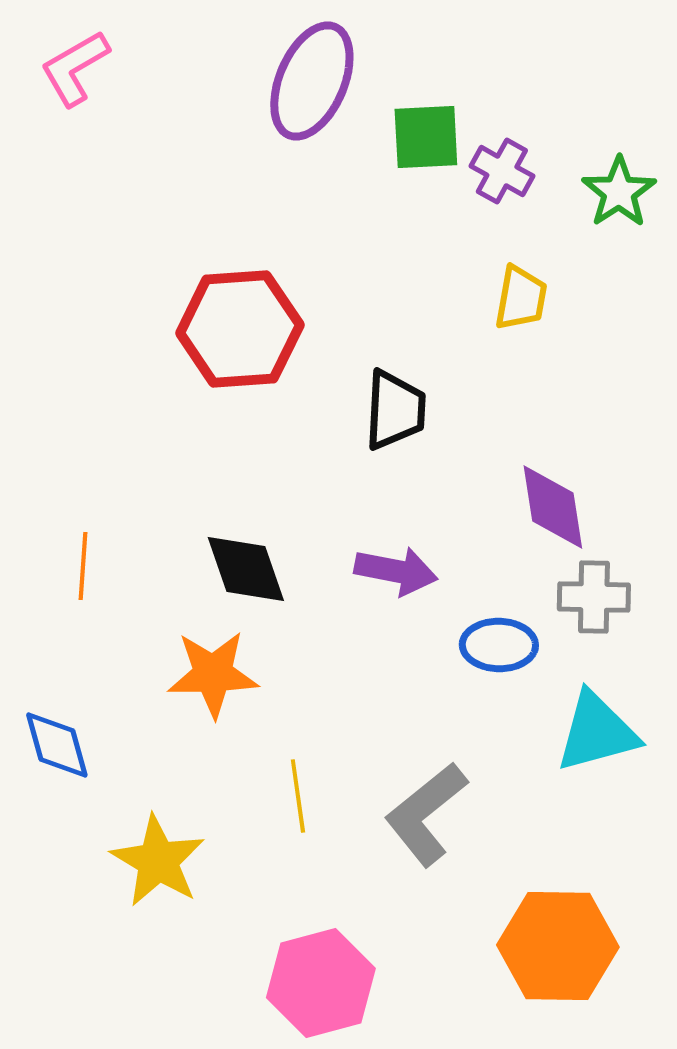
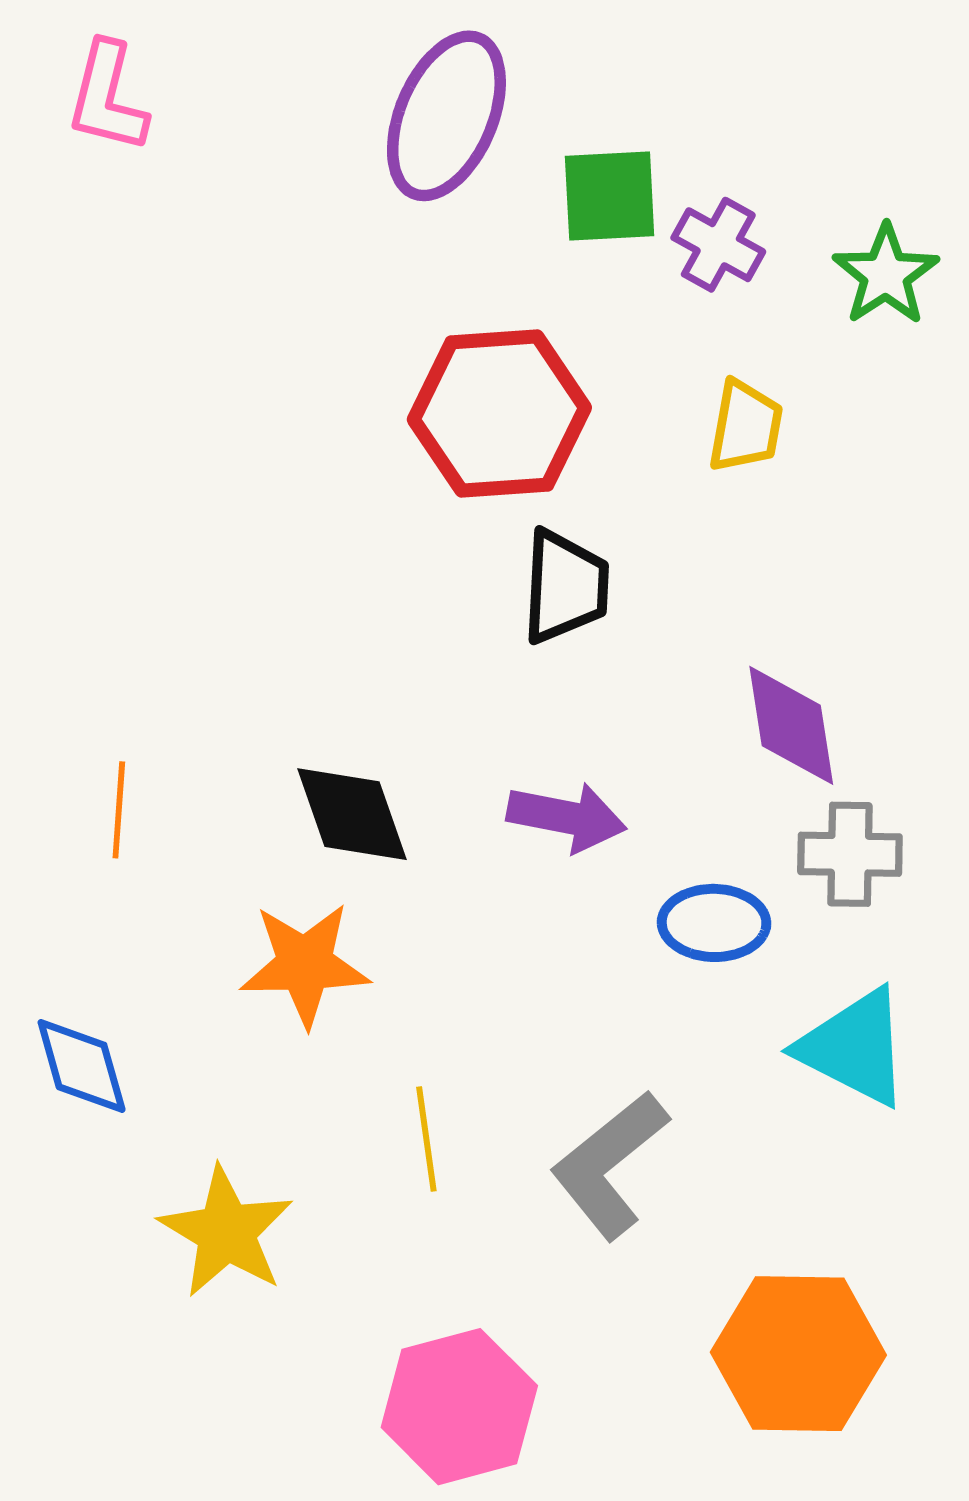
pink L-shape: (75, 68) -> (107, 97), turned -46
red hexagon: (240, 329) -> (499, 414), moved
cyan triangle: (597, 732) -> (854, 1047), turned 42

